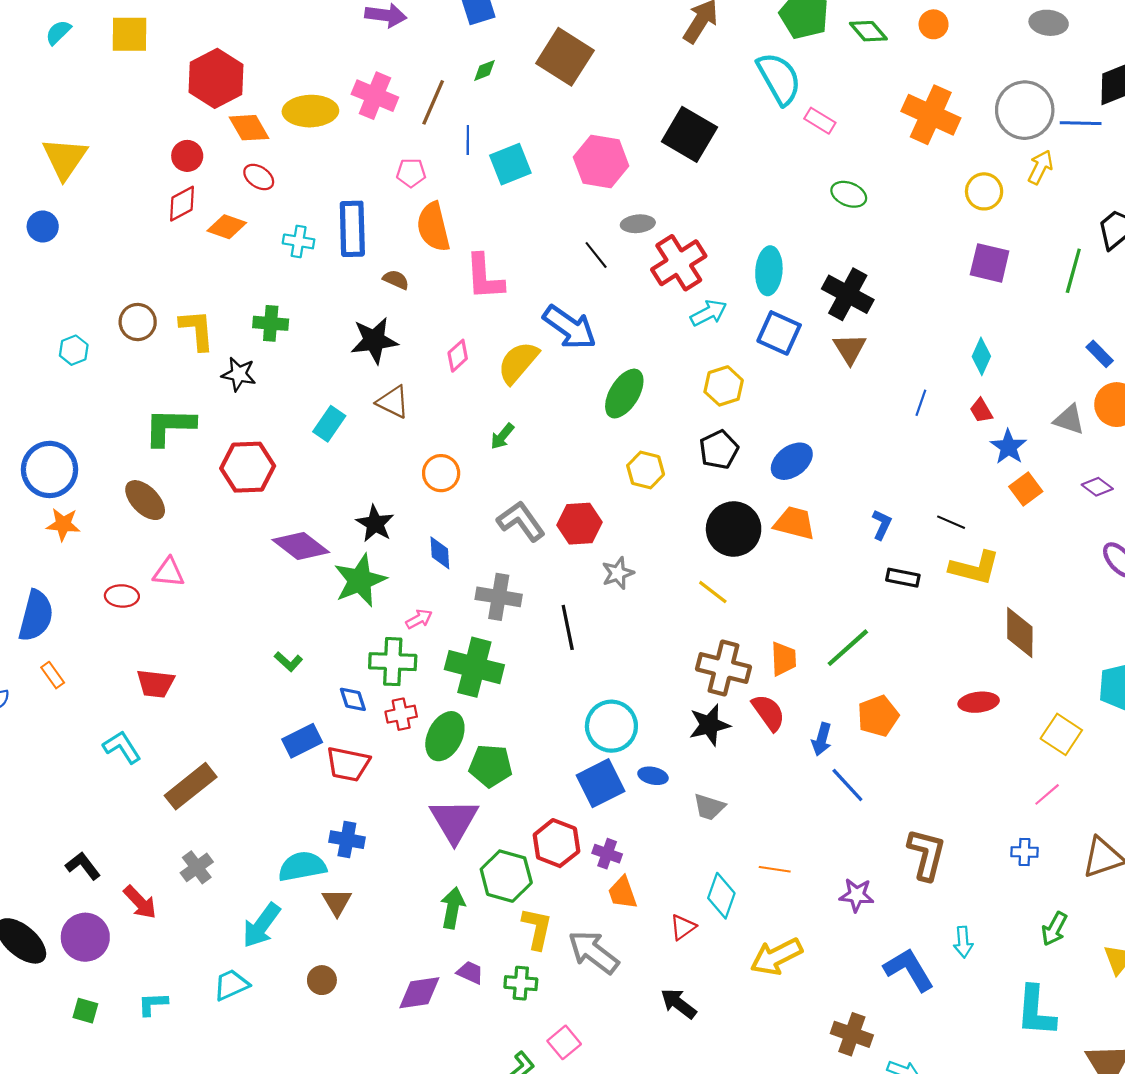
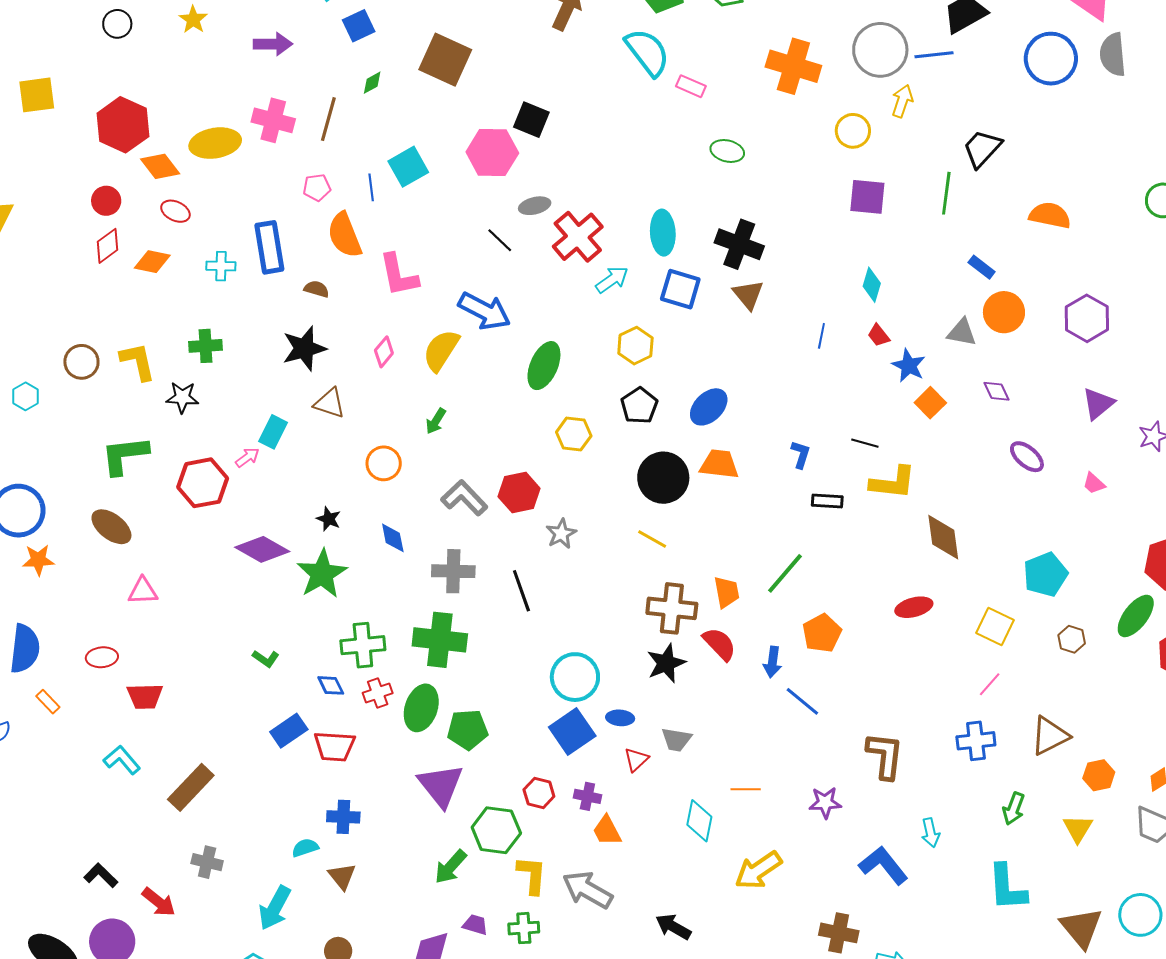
black square: (689, 134) -> (531, 120), moved, size x0.7
blue line: (468, 140) -> (371, 187), moved
purple diamond: (1097, 487) -> (997, 391), turned 36
black star: (375, 524) -> (329, 519), size x0.7
red ellipse: (122, 596) -> (102, 657), moved
pink arrow: (419, 619) -> (247, 457), moved
red hexagon: (556, 843) -> (539, 793), size x0.7
blue cross: (1024, 852) -> (976, 741), size x1.5
cyan semicircle: (302, 866) -> (305, 848), size x0.6
gray cross: (197, 867) -> (207, 862), turned -32
green arrow: (453, 908) -> (451, 867), turned -141
red triangle: (683, 927) -> (636, 760), moved

